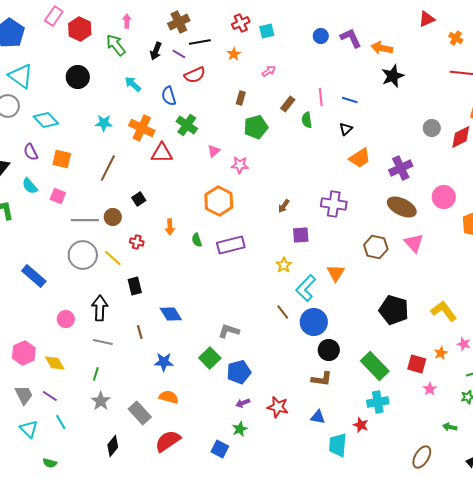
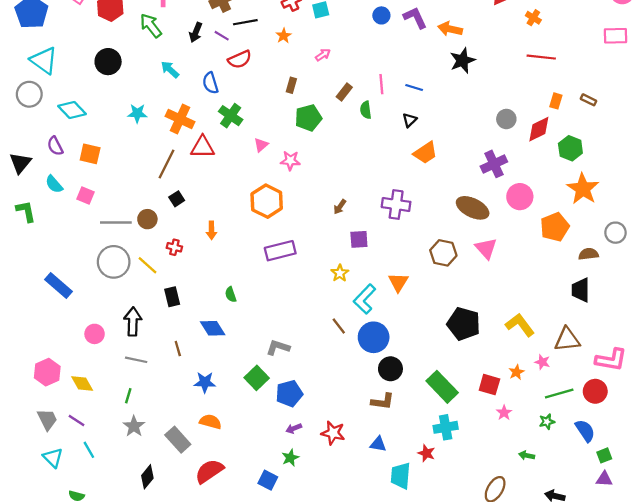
brown line: (108, 168) -> (167, 164), moved
purple cross: (401, 168) -> (494, 164), moved
green semicircle: (197, 240) -> (231, 295), moved

